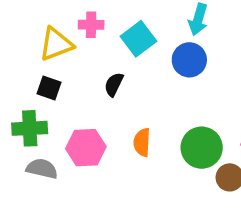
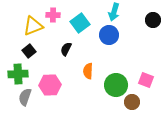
black square: (49, 88) -> (29, 51), turned 32
orange semicircle: (142, 142) -> (88, 71), moved
gray semicircle: (42, 169) -> (25, 97), turned -84

